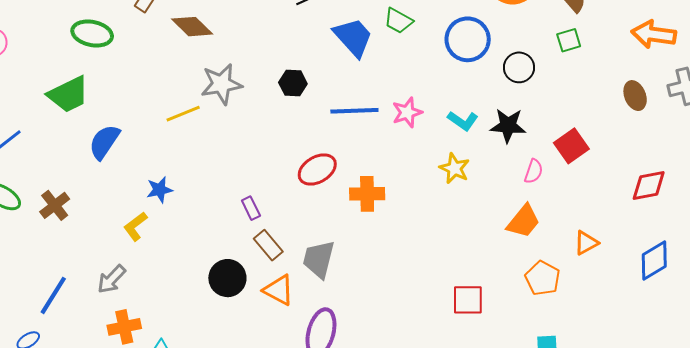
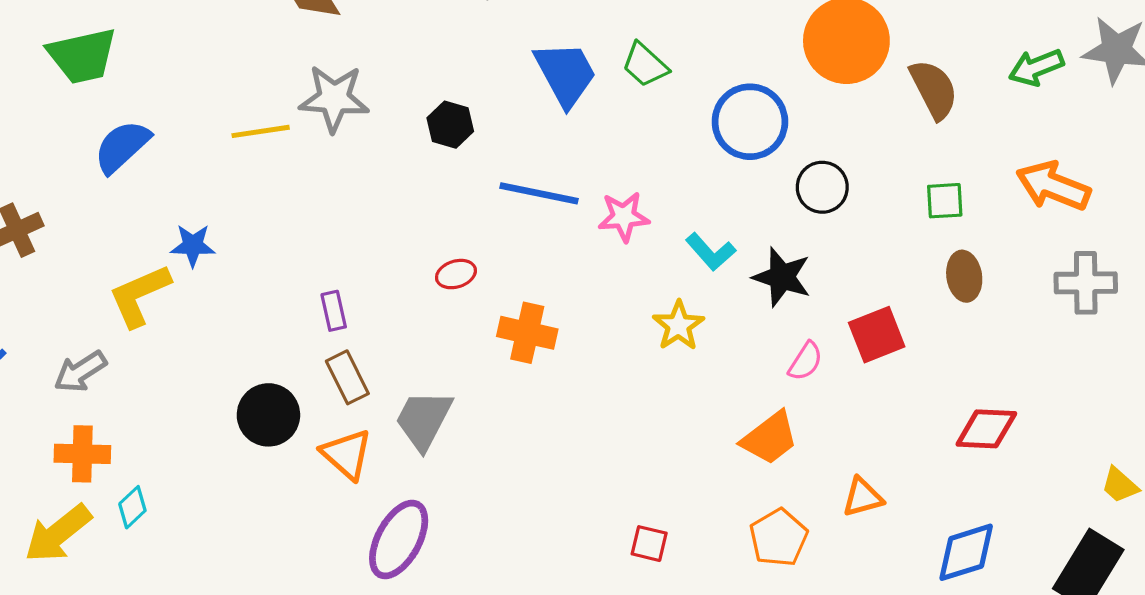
green square: (569, 40) -> (945, 201), moved
brown ellipse: (635, 96) -> (964, 276), moved
red ellipse: (317, 169) -> (456, 274), size x0.6
yellow L-shape: (135, 226) -> (139, 295), size x1.4
red square: (468, 300) -> (649, 544), size x0.7

